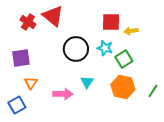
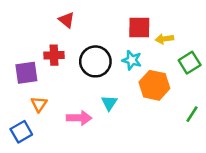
red triangle: (53, 16) -> (67, 20), size x0.6
red cross: (28, 22) -> (54, 55), moved, turned -35
green square: (124, 59) -> (190, 63), moved
orange hexagon: (123, 87) -> (154, 85), moved

